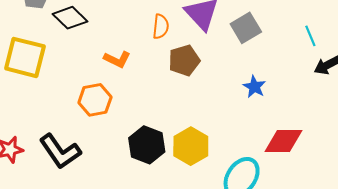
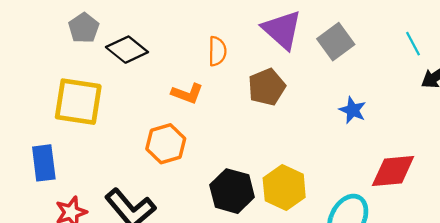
orange semicircle: (161, 27) -> (217, 51), moved

